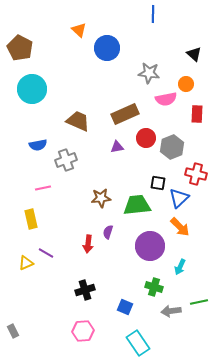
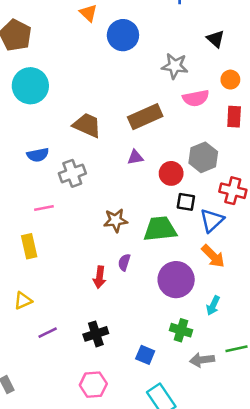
black triangle: (194, 54) -> (216, 39), moved
orange circle: (186, 84) -> (230, 80), moved
red circle: (146, 138) -> (171, 173), moved
purple line: (46, 253) -> (48, 333), moved, turned -56

